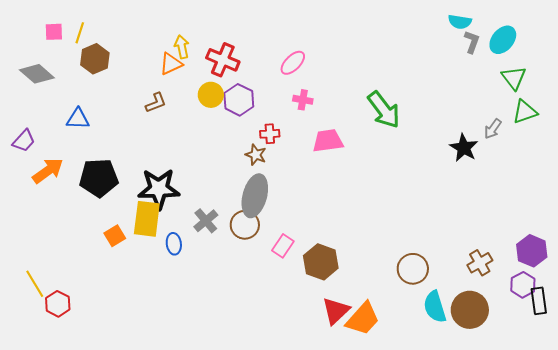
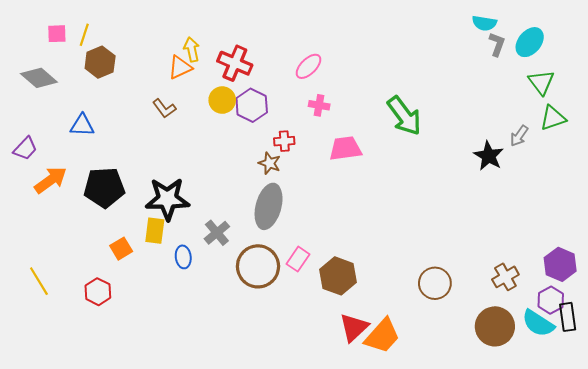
brown L-shape: (156, 103) -> (164, 108), turned 75
yellow rectangle: (147, 219) -> (155, 231), size x0.7
brown circle: (245, 225) -> (258, 266), moved, size x1.4
yellow line: (35, 284) -> (39, 281), moved
red hexagon: (58, 304) -> (98, 292), moved
cyan semicircle: (435, 307) -> (538, 323), moved, turned -40

